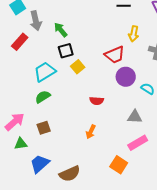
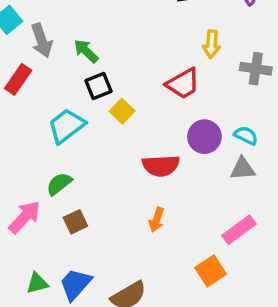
purple circle: (126, 77) -> (204, 137), moved
green semicircle: (43, 97) -> (59, 184), moved
red semicircle: (97, 101) -> (161, 166), size x1.5
gray triangle: (135, 117) -> (243, 169), moved
green triangle: (21, 144) -> (37, 283), moved
orange square: (119, 165) -> (211, 271), turned 30

